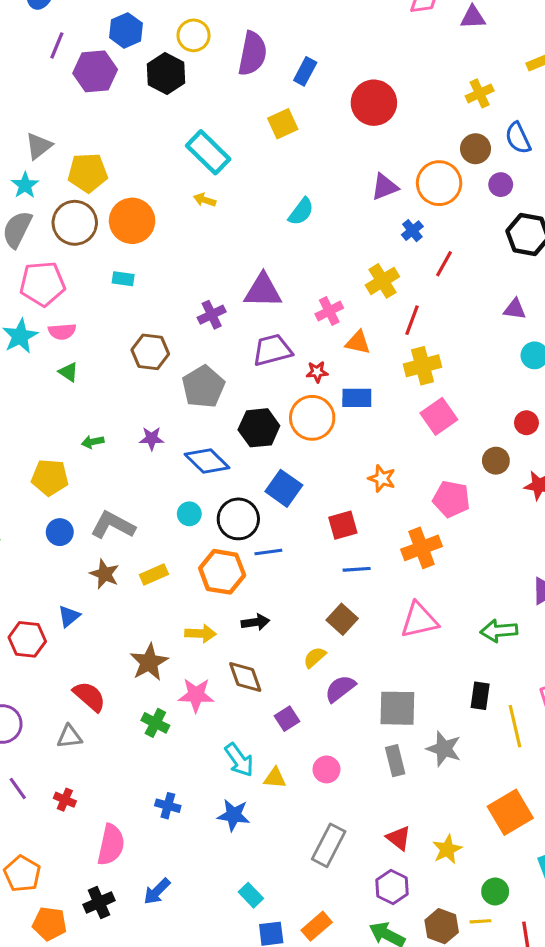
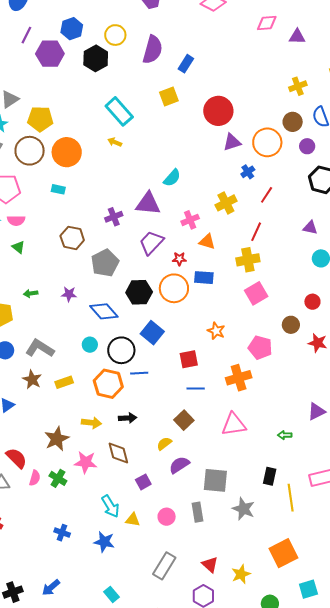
red circle: (374, 103) -> (218, 111), moved
cyan semicircle: (301, 212) -> (172, 178), moved
red line: (412, 320) -> (256, 232), moved
purple trapezoid: (272, 350) -> (151, 243), turned -36
green arrow: (499, 631) -> (285, 435), size x0.6
gray rectangle: (395, 761) -> (198, 512), moved
pink semicircle: (111, 845) -> (35, 478), moved, size x0.6

